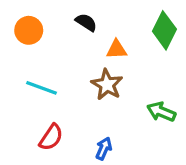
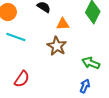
cyan line: (42, 88) -> (16, 37), moved
blue arrow: (104, 148) -> (85, 86), moved

